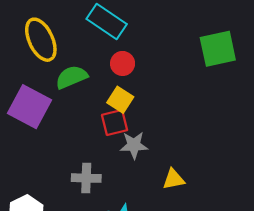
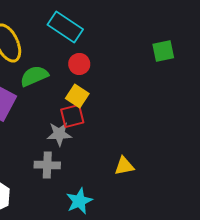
green square: (218, 49) -> (163, 51), size x0.7
gray star: (134, 145) -> (59, 134), moved

